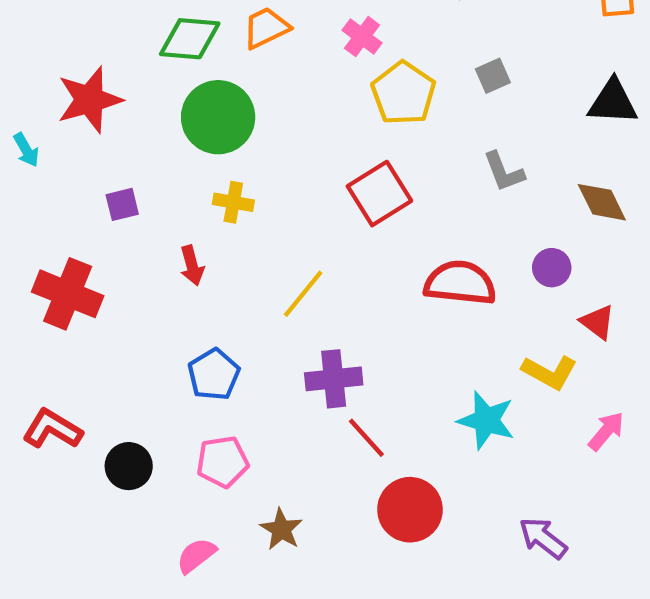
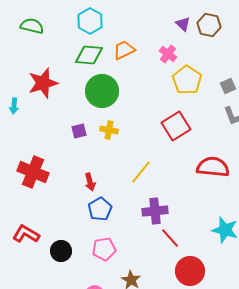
gray square: (493, 76) -> (228, 86), moved
cyan arrow: (26, 150) -> (14, 106), turned 35
purple square: (122, 204) -> (79, 131), moved
red arrow: (192, 265) -> (90, 182), moved

